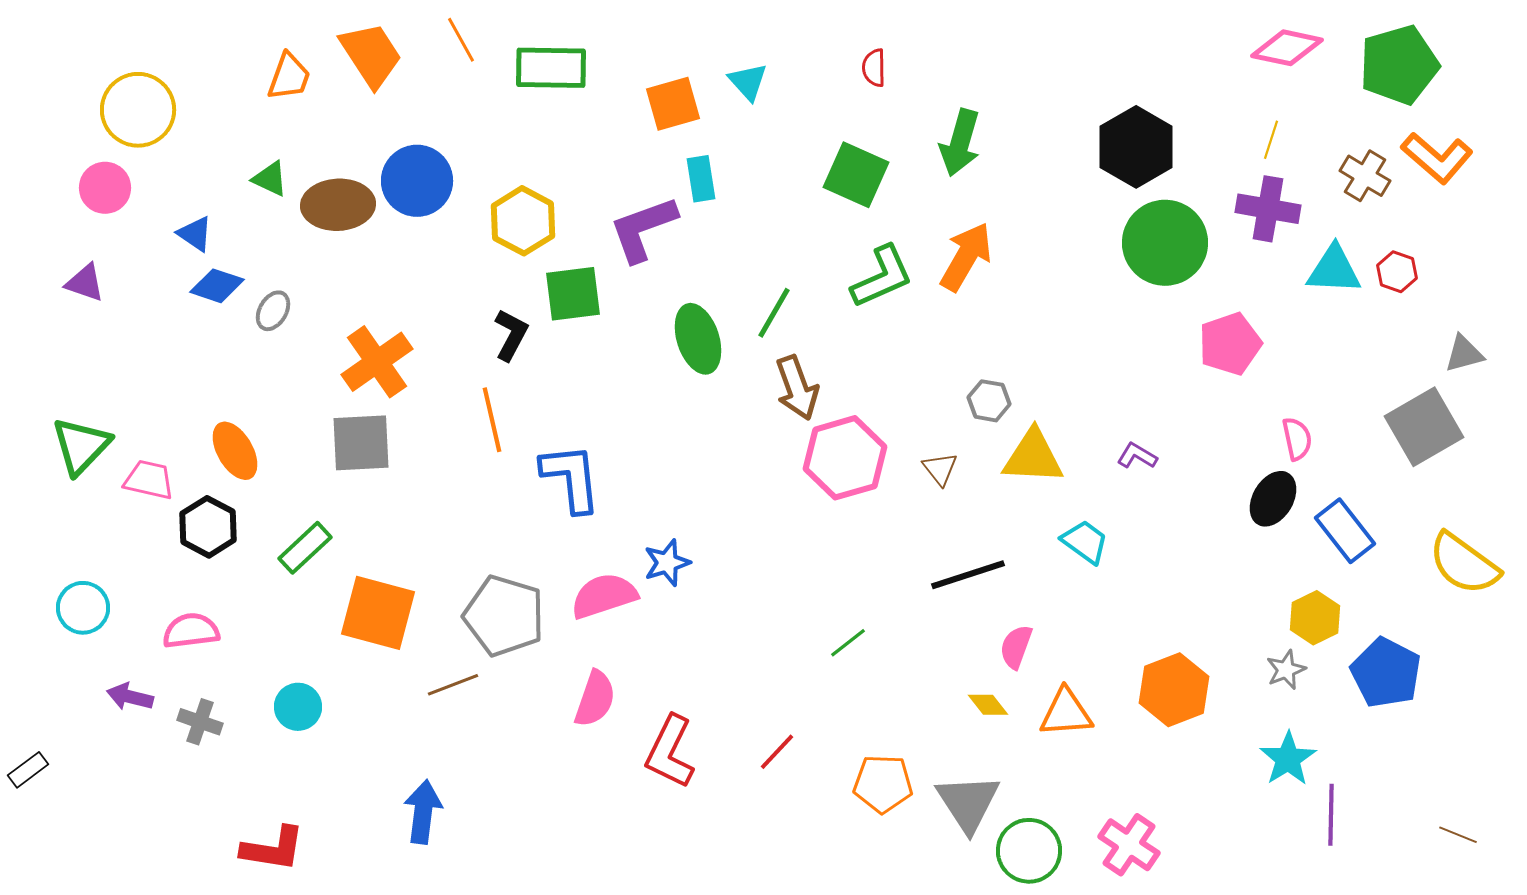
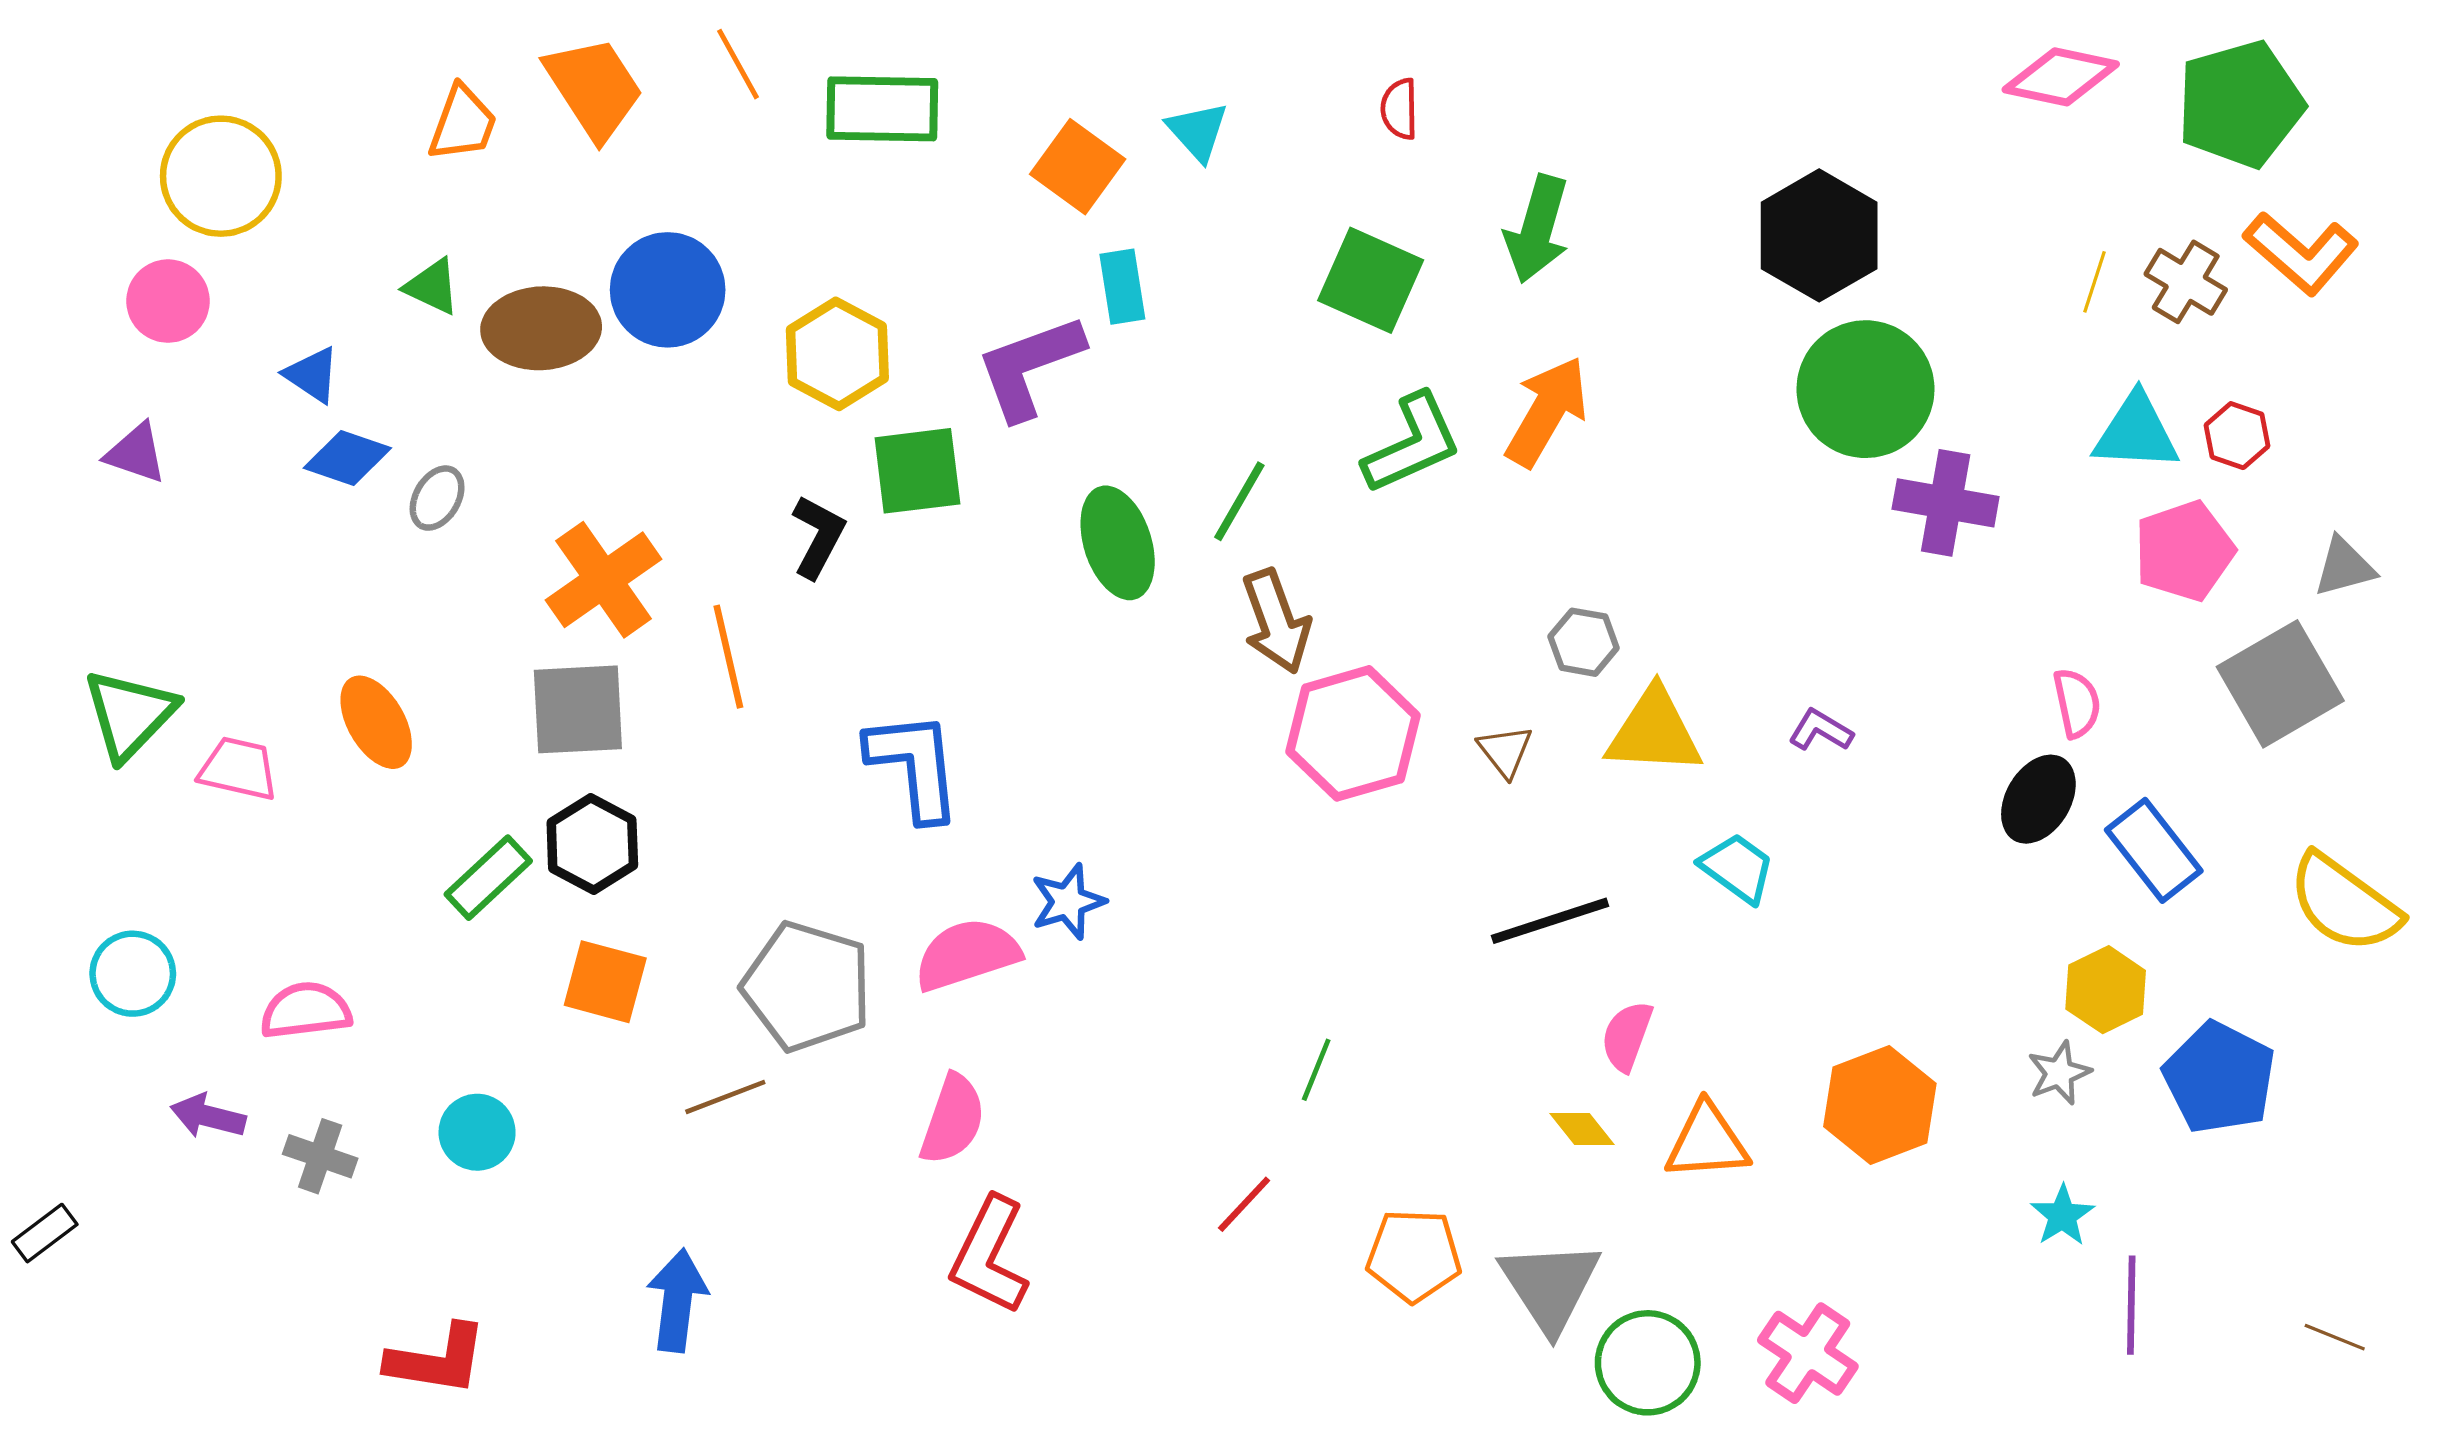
orange square: (673, 104) -> (1078, 167), turned -38
yellow line: (1271, 140) -> (2094, 282), moved
purple cross: (1268, 209) -> (1946, 503), moved
pink pentagon: (1230, 344) -> (2184, 551), moved
orange line: (492, 420) -> (728, 657), moved
black hexagon: (208, 527) -> (592, 844), moved
orange square: (378, 613) -> (605, 982), size x0.7
green line: (848, 643) -> (1316, 1070), moved, turned -30
red L-shape: (670, 752) -> (989, 1256), moved
cyan star: (1288, 759) -> (2062, 1215), size x0.7

